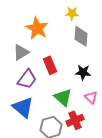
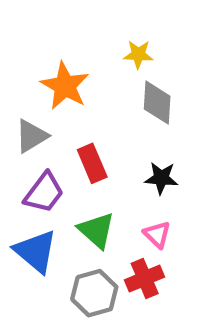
green triangle: (63, 97) -> (96, 230), moved
pink triangle: (91, 97) -> (157, 235), moved

